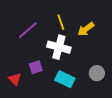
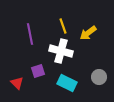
purple line: (28, 30) -> (30, 34), turned -60

